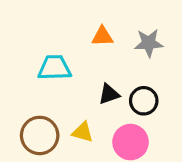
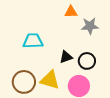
orange triangle: (102, 36) -> (71, 12), moved
yellow triangle: (83, 132) -> (50, 80), size x1.5

